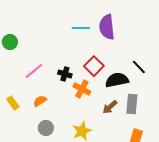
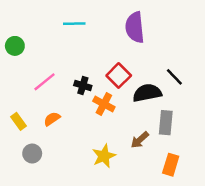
cyan line: (81, 28) -> (74, 24), moved
brown arrow: (110, 107) -> (140, 140), moved
gray circle: (46, 128) -> (32, 153), moved

